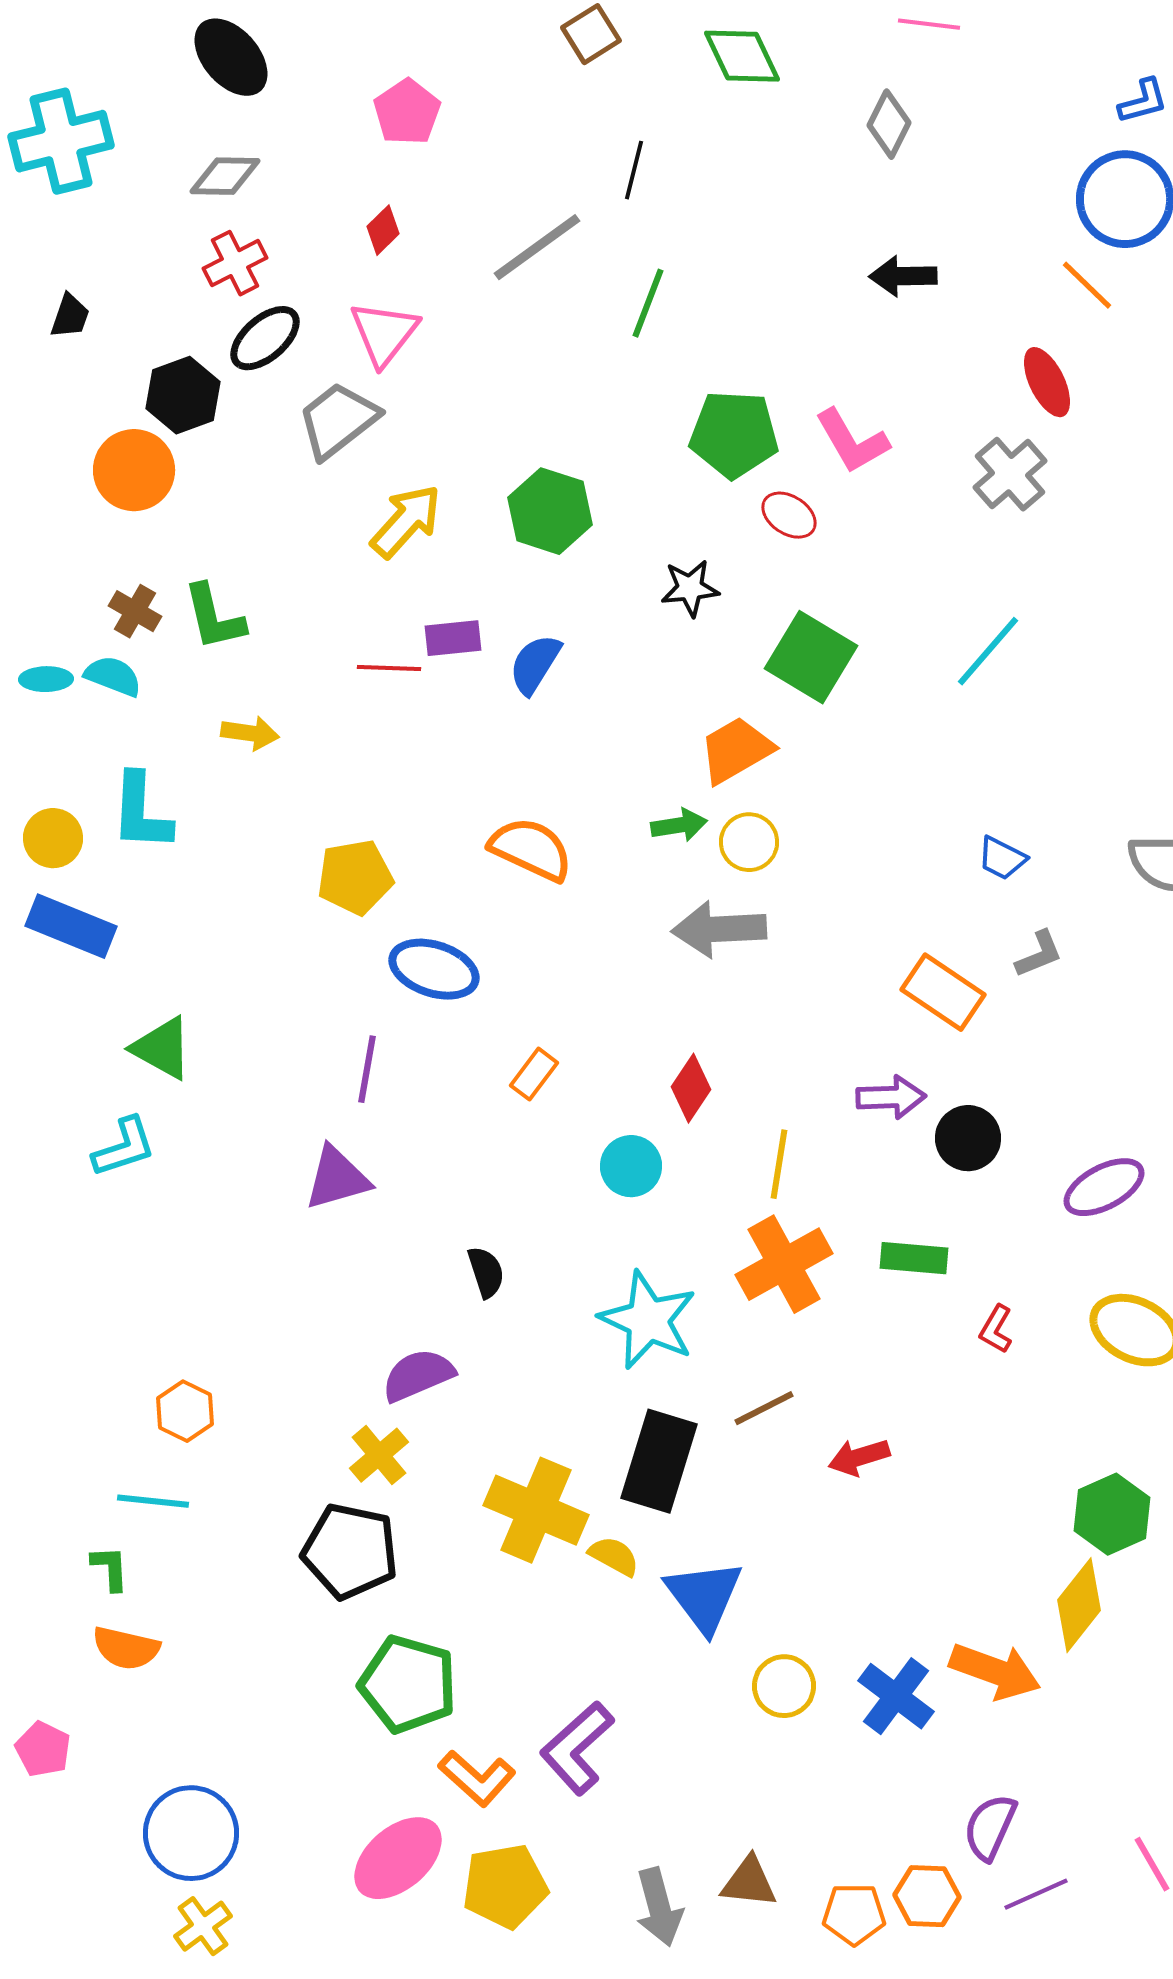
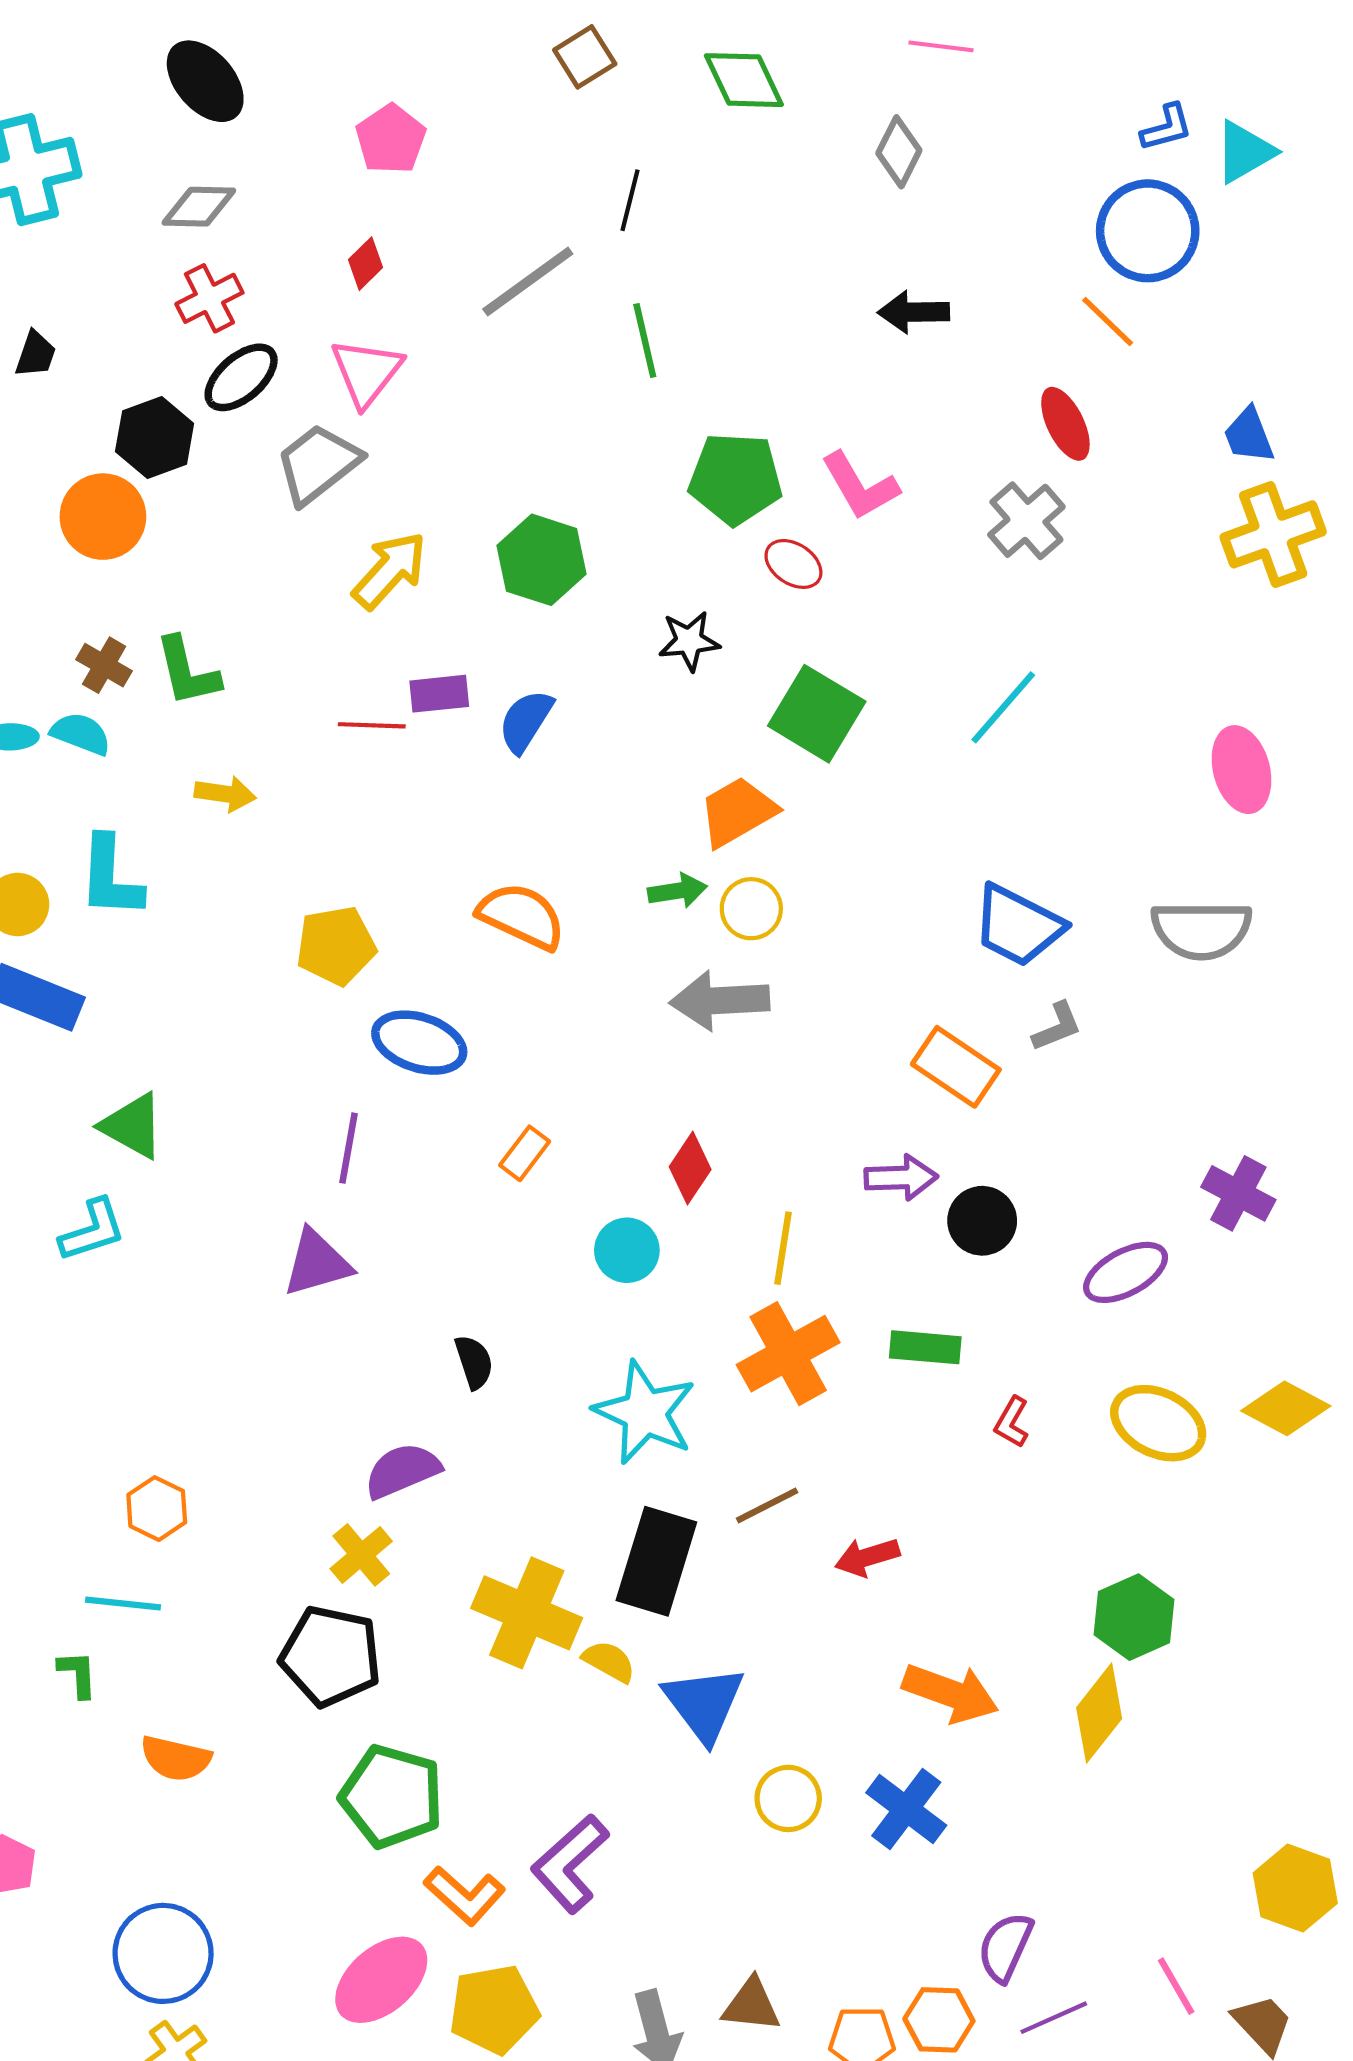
green line: (648, 303) -> (645, 341), turned -34
blue trapezoid: (1002, 858) -> (1018, 926), size x1.8
orange semicircle: (126, 1648) -> (176, 1758), moved
orange arrow: (995, 1671) -> (951, 1693), moved

